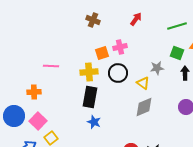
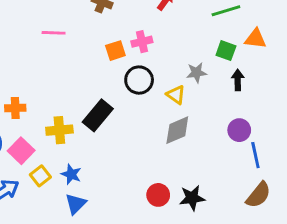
pink line: (51, 66) -> (54, 33), moved
yellow cross: (89, 72) -> (59, 130), moved
black rectangle: (90, 97) -> (98, 115), turned 30
blue star: (94, 122) -> (71, 174), moved

